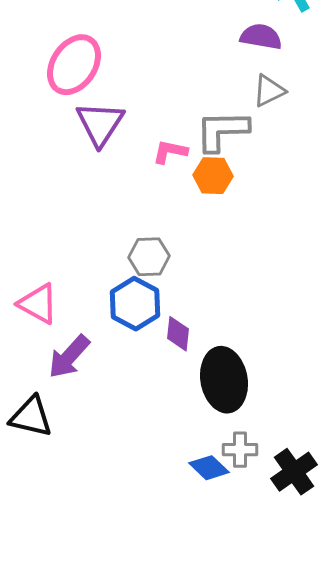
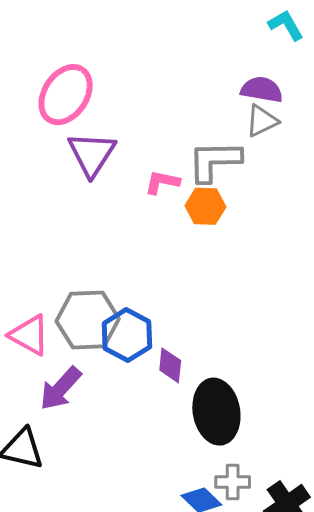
purple semicircle: (261, 37) -> (262, 90), moved
gray hexagon: (149, 257) -> (88, 320), moved, size x1.5

